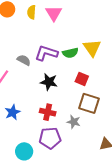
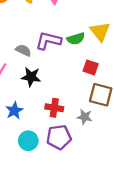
black star: (49, 82) -> (31, 77), moved
cyan circle: (24, 151) -> (28, 141), moved

